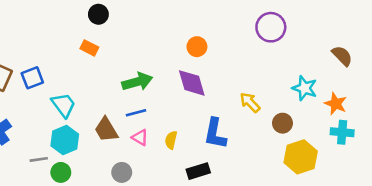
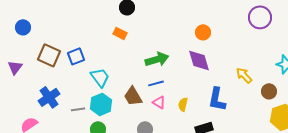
gray line: (39, 159) -> (78, 109), moved

